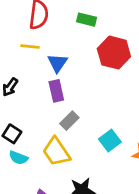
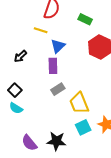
cyan square: (110, 140) -> (83, 127), moved
yellow trapezoid: (56, 152) -> (79, 103), moved

